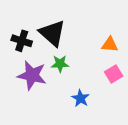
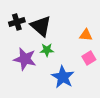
black cross: (22, 41) -> (17, 22), moved, turned -35
blue star: (80, 98) -> (63, 77), size x1.6

